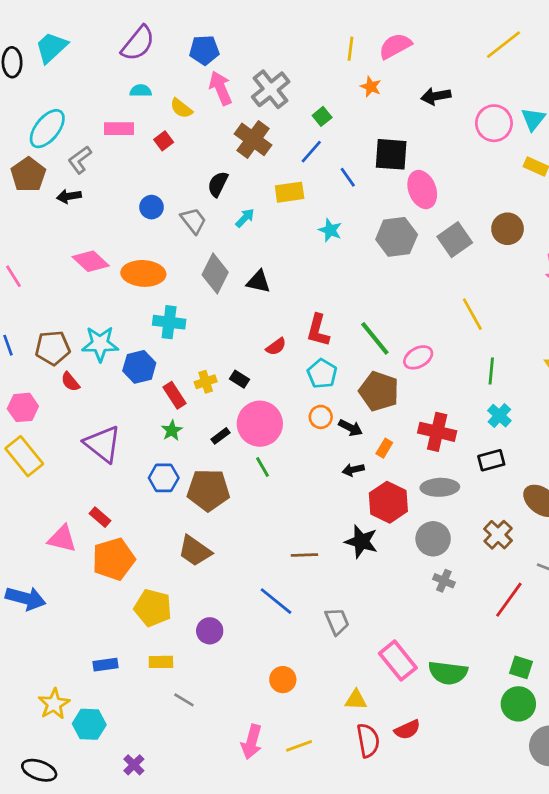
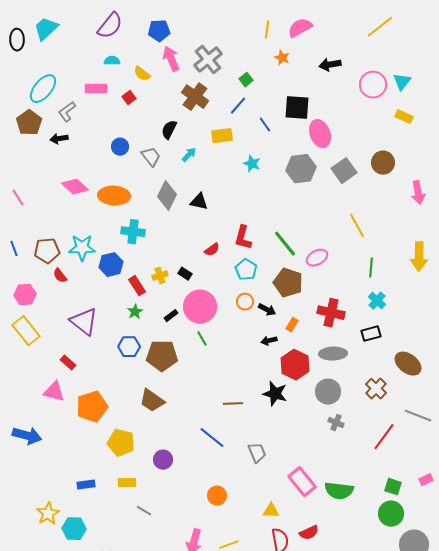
red rectangle: (100, 517) -> (68, 363), moved

